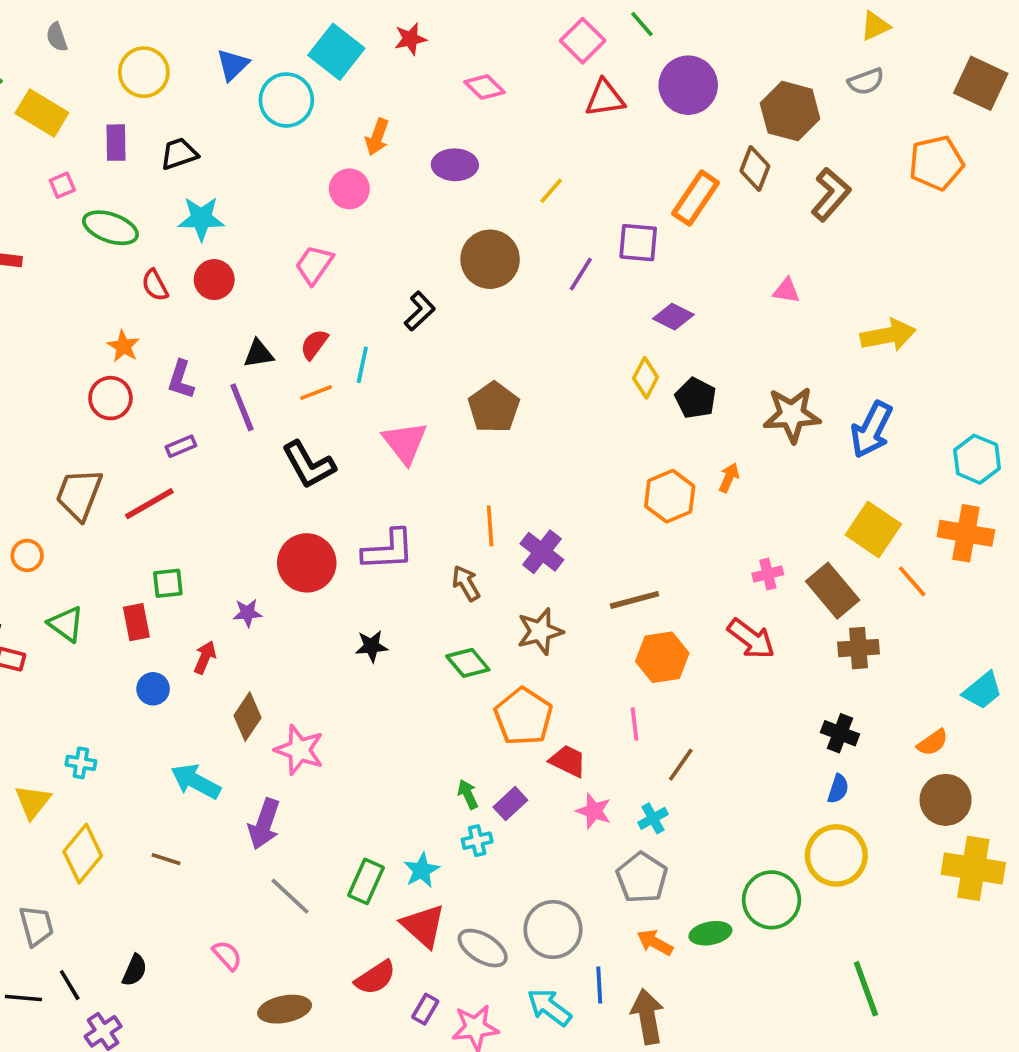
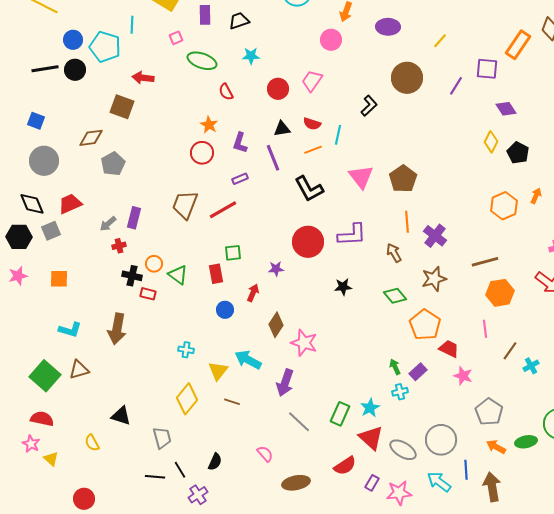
cyan star: (201, 218) -> (251, 56), size x0.7
red circle: (214, 280) -> (278, 89), moved
purple diamond: (673, 317) -> (506, 109), turned 30
red semicircle: (314, 344) -> (312, 124), turned -108
brown pentagon: (494, 407) -> (403, 179), moved
orange circle: (27, 555) -> (154, 264), moved
yellow triangle: (33, 802) -> (218, 371), moved
cyan cross: (653, 818) -> (531, 366), moved

